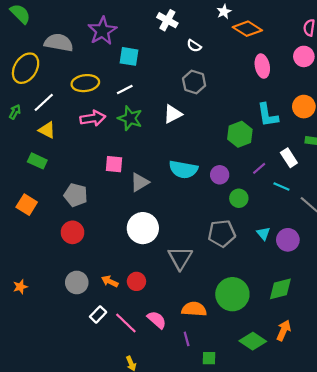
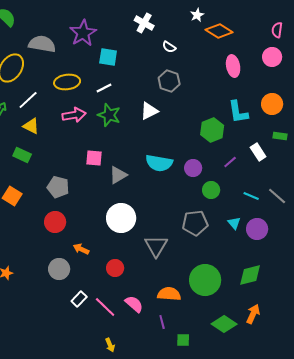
cyan line: (281, 187) -> (251, 196), moved
orange arrow: (110, 281) -> (81, 249), moved

